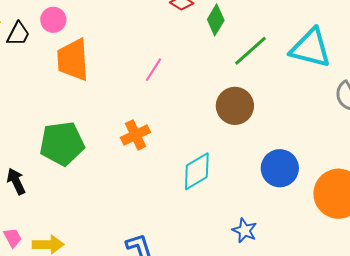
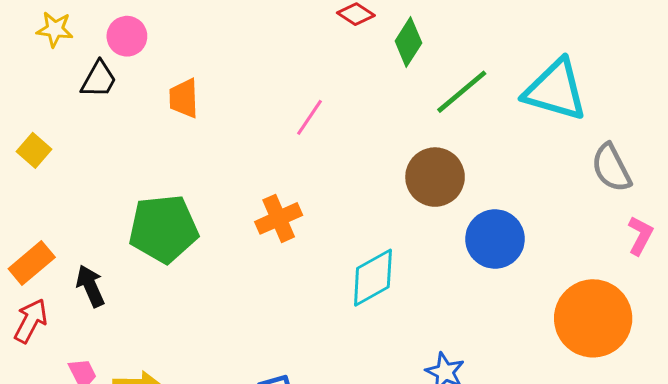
pink circle: (53, 20) -> (127, 36), moved
black trapezoid: (18, 34) -> (99, 79), moved
orange trapezoid: (73, 60) -> (184, 98), size x0.6
blue circle: (280, 168) -> (495, 239), moved

